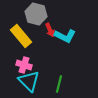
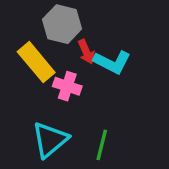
pink cross: (24, 65) -> (67, 86), moved
cyan triangle: (29, 81) -> (50, 140), turned 35

